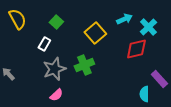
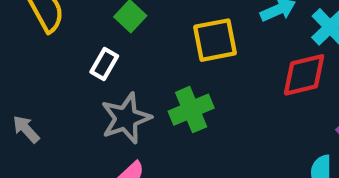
yellow square: (95, 33) -> (215, 40), turned 30

